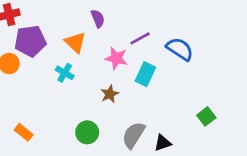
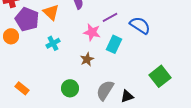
purple pentagon: (30, 41) -> (27, 19), turned 30
orange triangle: (75, 42) -> (51, 12), moved
cyan cross: (65, 73) -> (53, 43), turned 32
green square: (206, 116) -> (160, 76), size x1.5

